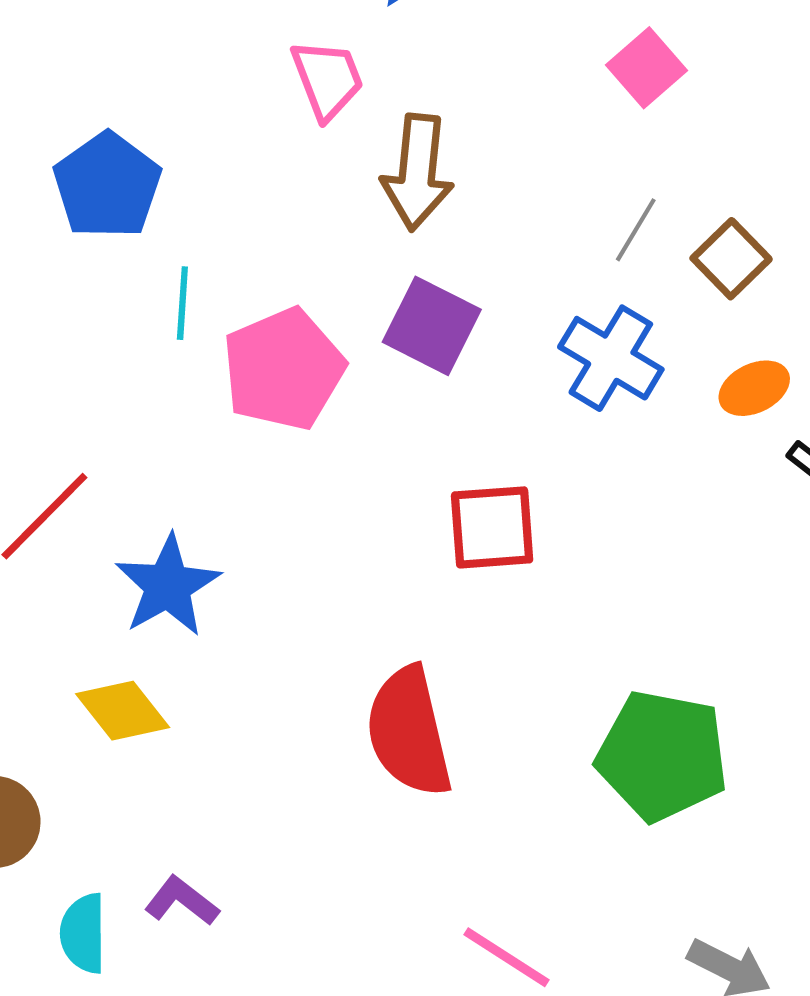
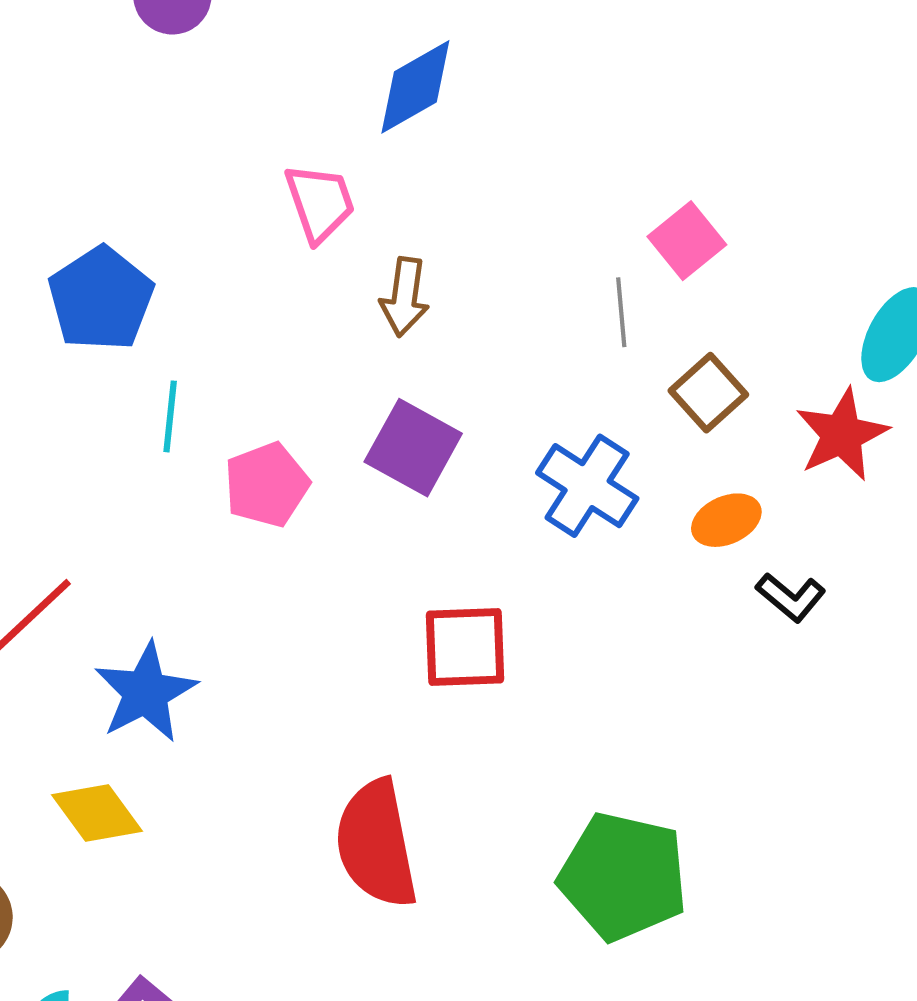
pink square: (646, 68) -> (687, 241), moved
brown arrow: (417, 172) -> (405, 297), size x0.7
gray line: (636, 230) -> (621, 312), moved, turned -38
pink pentagon: (284, 369) -> (267, 485), size x0.7

